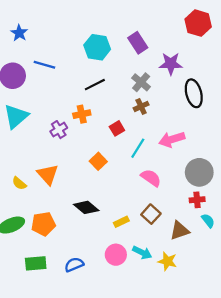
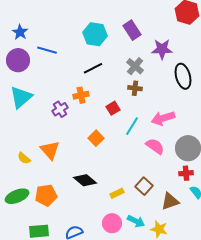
blue star: (19, 33) -> (20, 32), moved
brown cross: (141, 106) -> (135, 88), turned 32
pink semicircle: (151, 178) -> (155, 146), moved

